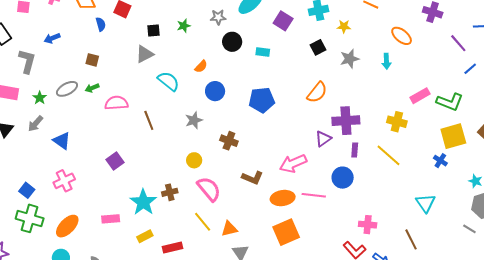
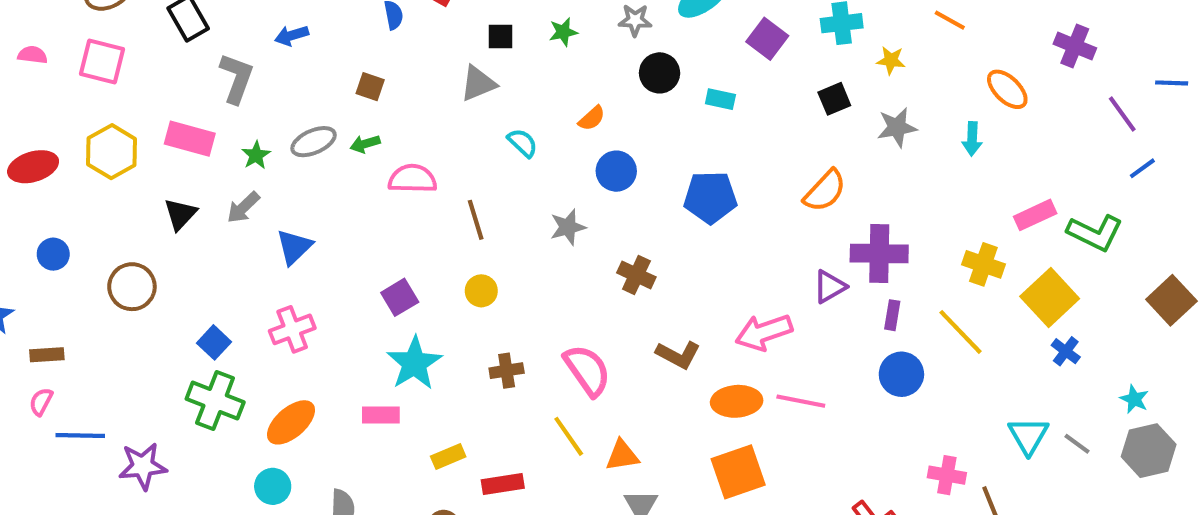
cyan semicircle: (168, 81) -> (522, 143), size x0.7
yellow square: (453, 136) -> (1050, 297), moved, turned -32
blue triangle: (62, 141) -> (294, 247), turned 36
yellow circle: (194, 160) -> (481, 291), moved
blue circle: (343, 178) -> (901, 374), moved
cyan star: (143, 202) -> (414, 363), moved
pink cross: (368, 225) -> (947, 475), moved
gray line: (469, 229) -> (1077, 444), moved

